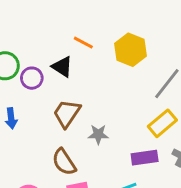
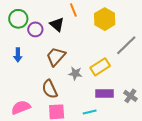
orange line: (83, 43) -> (73, 10), turned 32
yellow rectangle: (162, 123) -> (100, 67), moved

